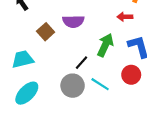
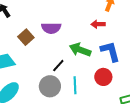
green arrow: (105, 45) -> (80, 50), turned -95
cyan line: (100, 84) -> (75, 85), turned 54

